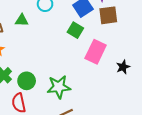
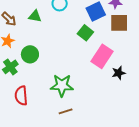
black star: (123, 67) -> (119, 73), moved
green circle: (27, 81) -> (30, 54), moved

